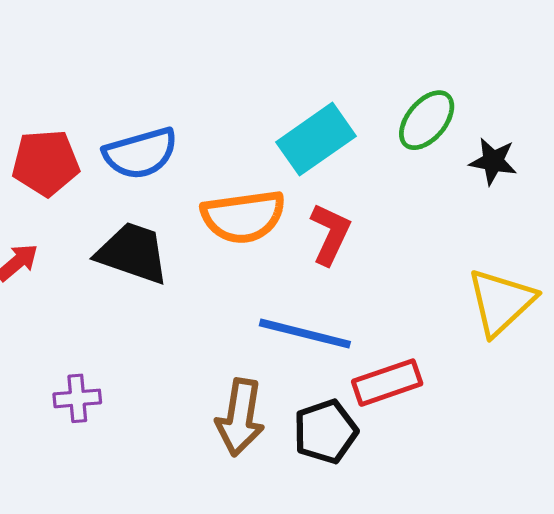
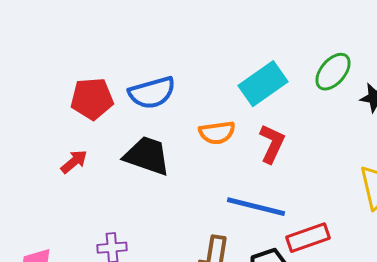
orange semicircle: (243, 217) -> (217, 133), size x0.7

